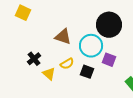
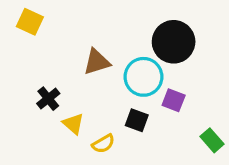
brown triangle: (63, 37) -> (97, 62), turned -36
yellow semicircle: (67, 64) -> (103, 144), moved

